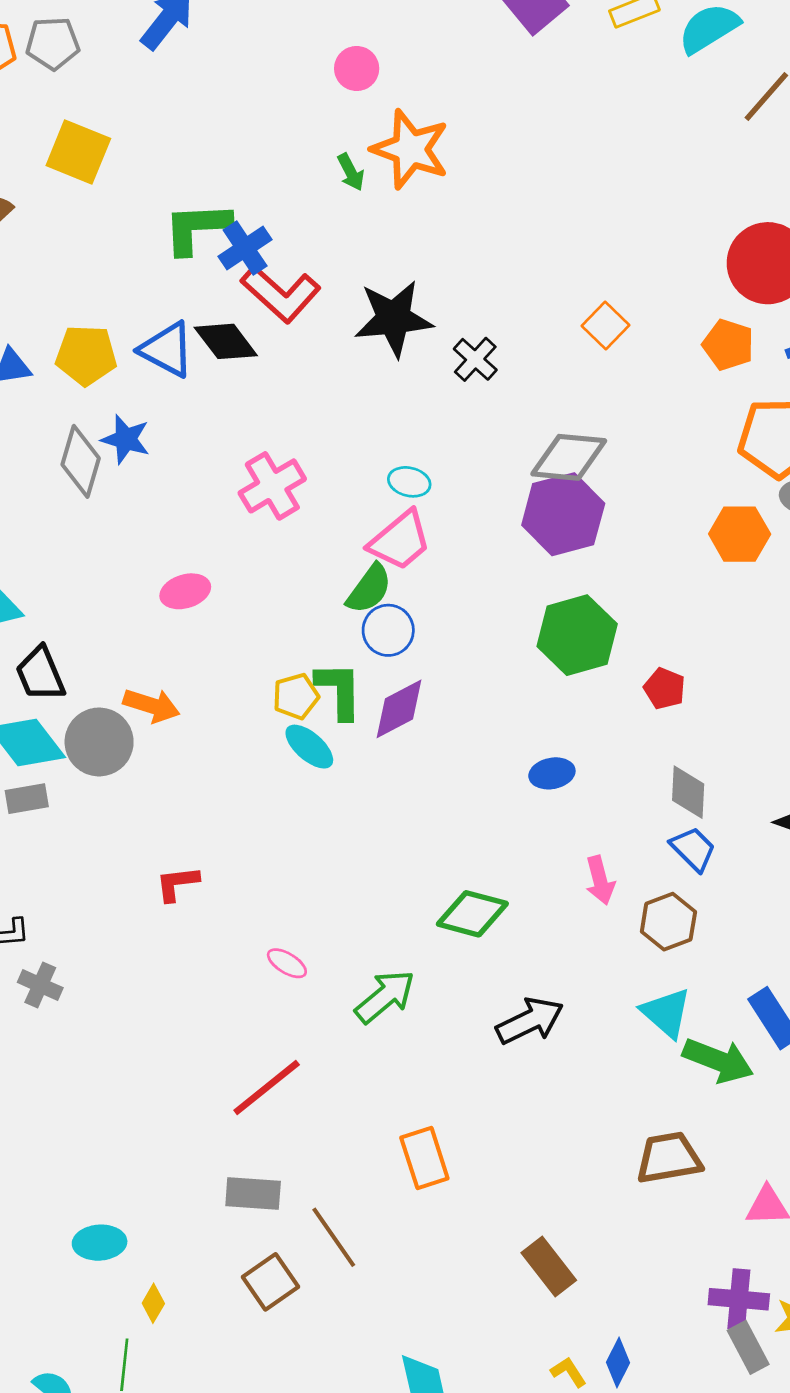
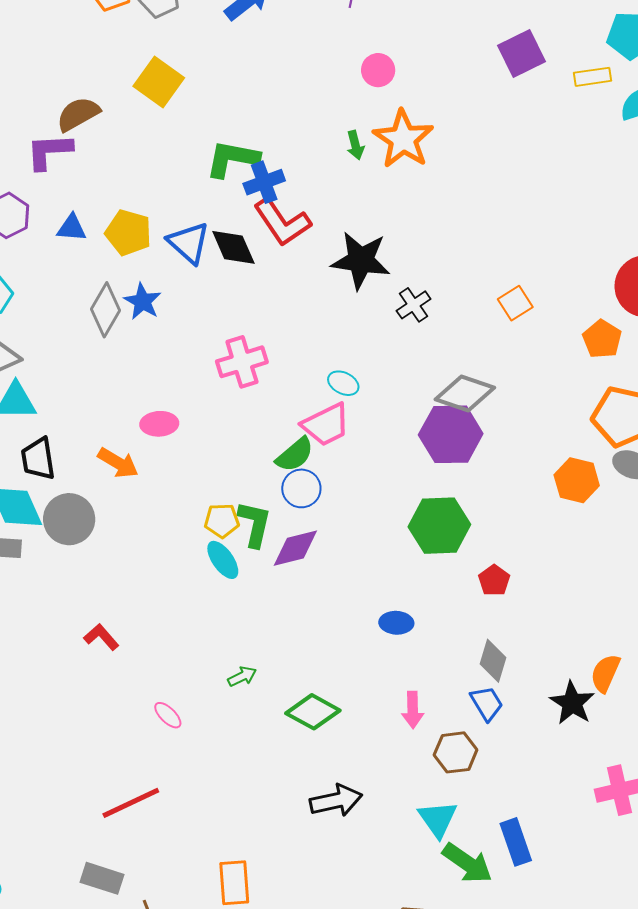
orange arrow: (151, 705) -> (118, 463), moved
red L-shape: (177, 883) -> (101, 637), turned 42
green arrow: (385, 997) -> (242, 676), moved, size x0.6

